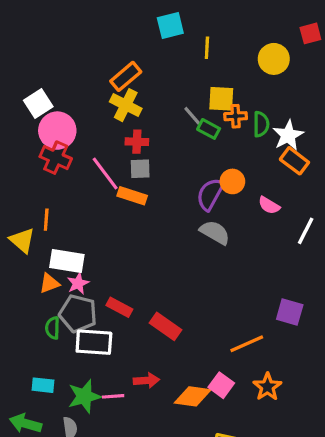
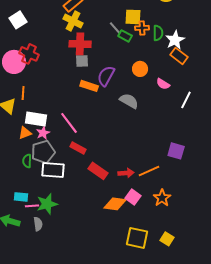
pink circle: (57, 131) -> (14, 62), moved
red cross: (137, 142) -> (80, 44), size x1.5
pink line: (105, 174) -> (69, 123), moved
purple semicircle: (210, 194) -> (106, 76), moved
orange rectangle: (132, 196) -> (89, 86), moved
red rectangle: (119, 307) -> (78, 148), moved
gray pentagon: (78, 314) -> (43, 152), turned -30
red rectangle: (166, 326) -> (98, 171), moved
red arrow: (146, 380) -> (126, 173), moved
pink line: (113, 396) -> (32, 206), moved

